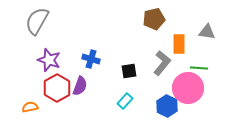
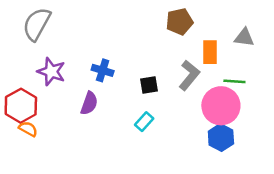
red hexagon: (57, 88) -> (21, 106), moved
blue hexagon: (167, 106) -> (221, 137), moved
orange semicircle: (30, 107) -> (28, 129), turned 42

